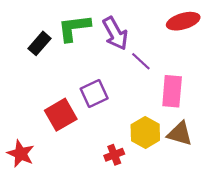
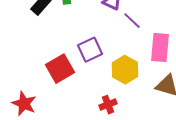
yellow hexagon: (145, 132) -> (125, 70), moved

